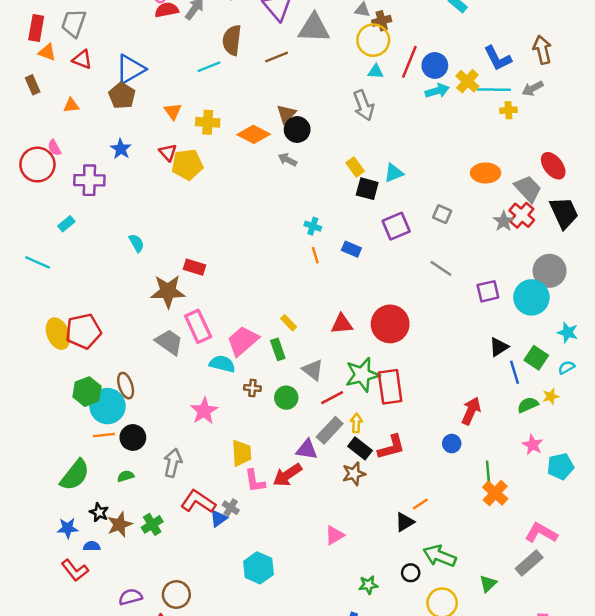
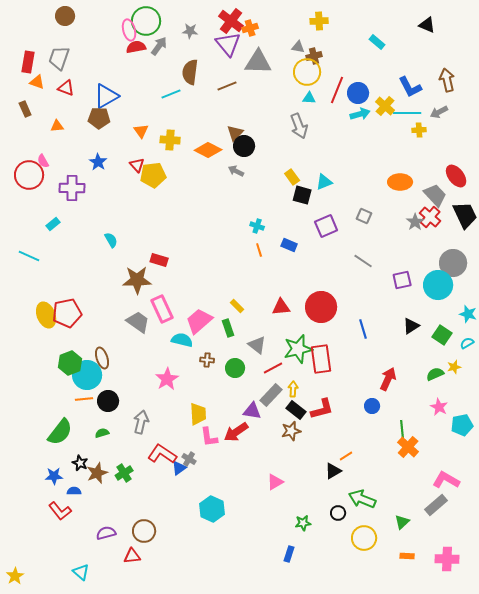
brown pentagon: (122, 96) -> (99, 118), turned -30
blue line: (515, 372) -> (363, 329), moved

